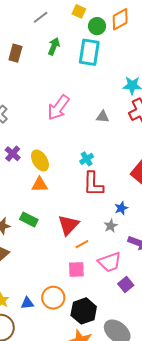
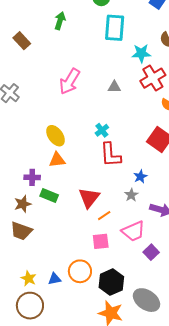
cyan rectangle: (89, 52) -> (115, 28), moved
brown rectangle: (15, 53) -> (22, 41), moved, turned -54
purple cross: (13, 154) -> (32, 177), moved, turned -35

